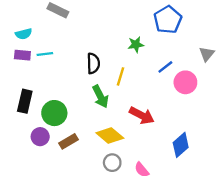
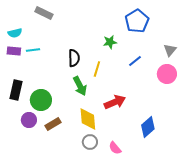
pink circle: (185, 82) -> (167, 74), moved
red arrow: (142, 115) -> (115, 102), turned -50
yellow diamond: (110, 135) -> (88, 119), turned 45

